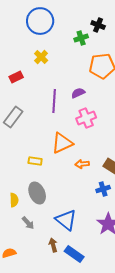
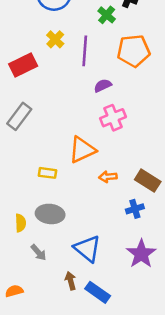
green cross: (81, 38) -> (107, 15), turned -32
red rectangle: (16, 77) -> (23, 65), size x1.5
purple line: (54, 101) -> (85, 51), moved
gray ellipse: (37, 193) -> (50, 214), turned -60

